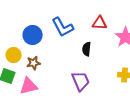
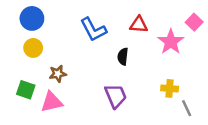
blue circle: (33, 35) -> (32, 18), moved
yellow circle: (14, 55) -> (33, 48), moved

